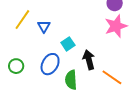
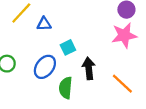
blue triangle: (44, 26) -> (44, 24), turned 48
orange line: (112, 77) -> (122, 84), moved

